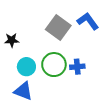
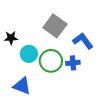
blue L-shape: (88, 21) -> (83, 41), moved
cyan circle: (26, 67) -> (29, 54), moved

